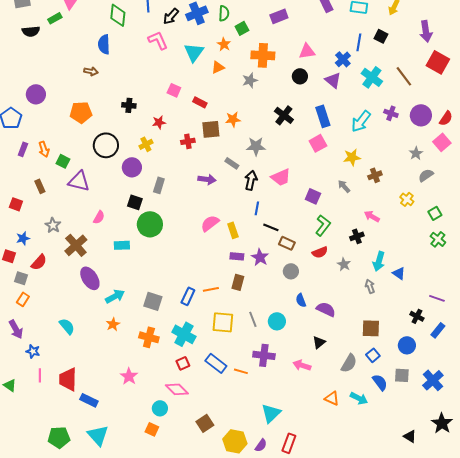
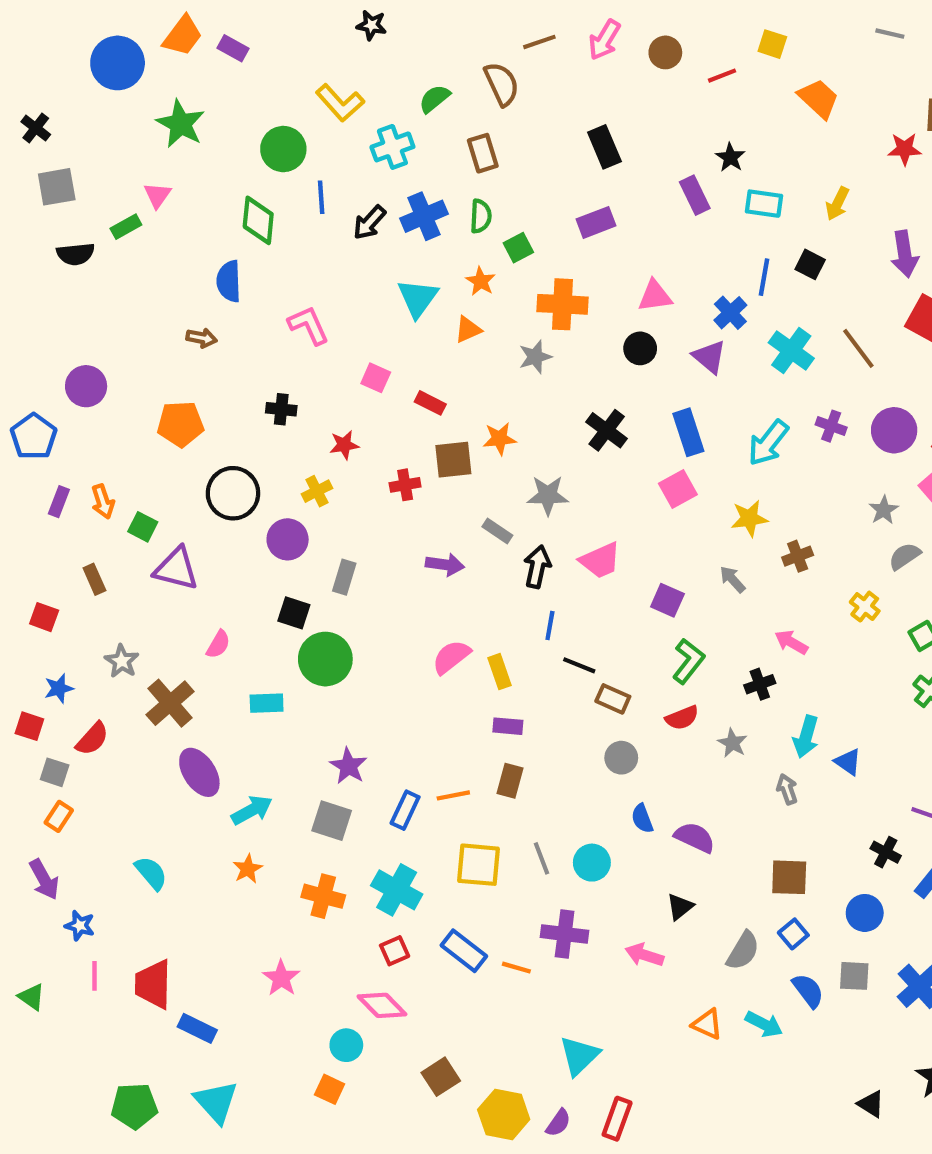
pink L-shape: (158, 40) -> (309, 325), moved
purple star: (260, 257) -> (348, 766), moved

